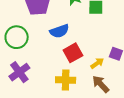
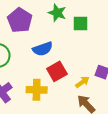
yellow cross: (66, 80) -> (37, 90), moved

